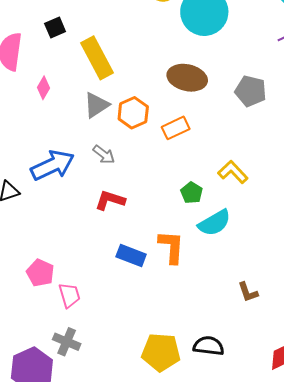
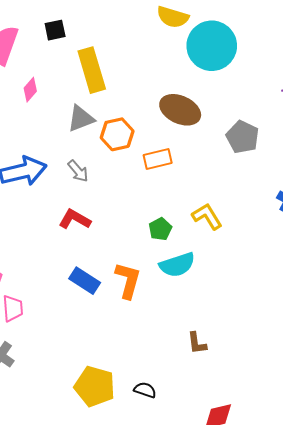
black semicircle: (209, 346) -> (145, 390), size x0.7

